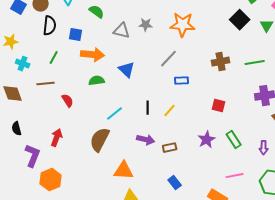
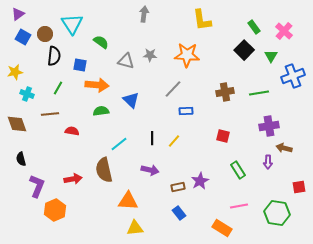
red semicircle: (68, 101) -> (72, 131), turned -48
red arrow: (57, 138) -> (73, 179), moved, turned 60
brown semicircle: (100, 140) -> (104, 170), turned -40
purple star: (207, 140) -> (200, 181), moved
brown rectangle: (170, 148) -> (178, 187), moved
purple arrow: (264, 148) -> (268, 162), moved

